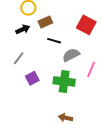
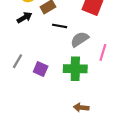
gray line: (19, 58) -> (18, 61), moved
purple square: (32, 78) -> (41, 69), turned -32

